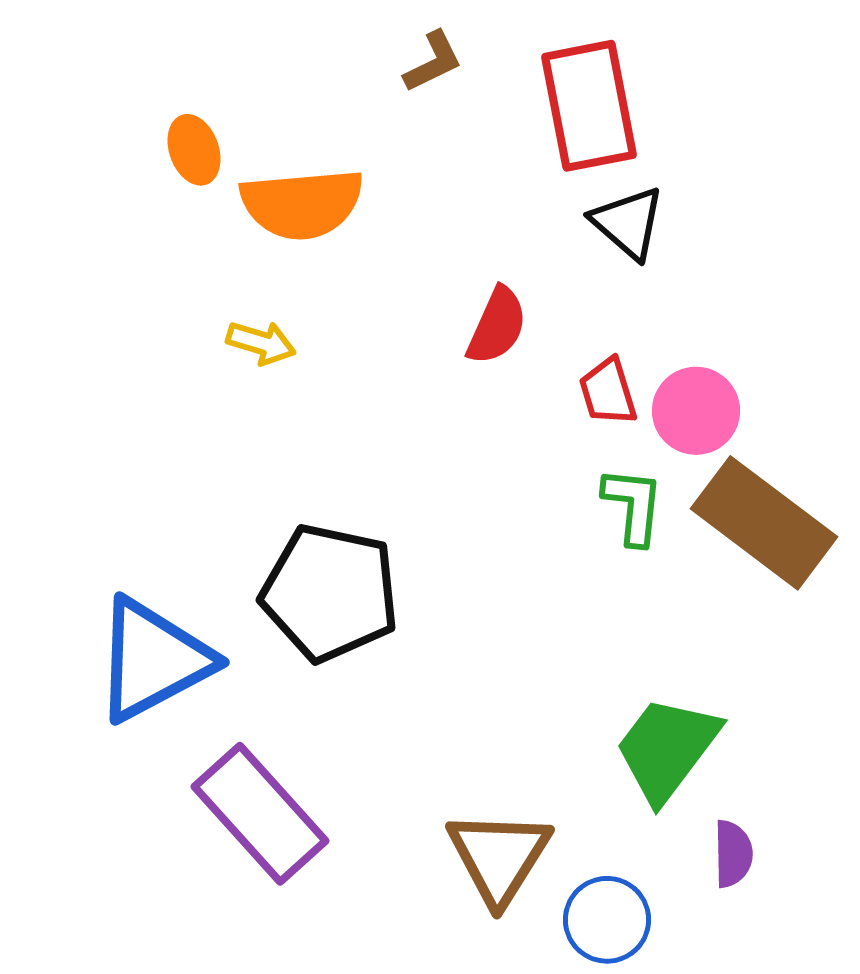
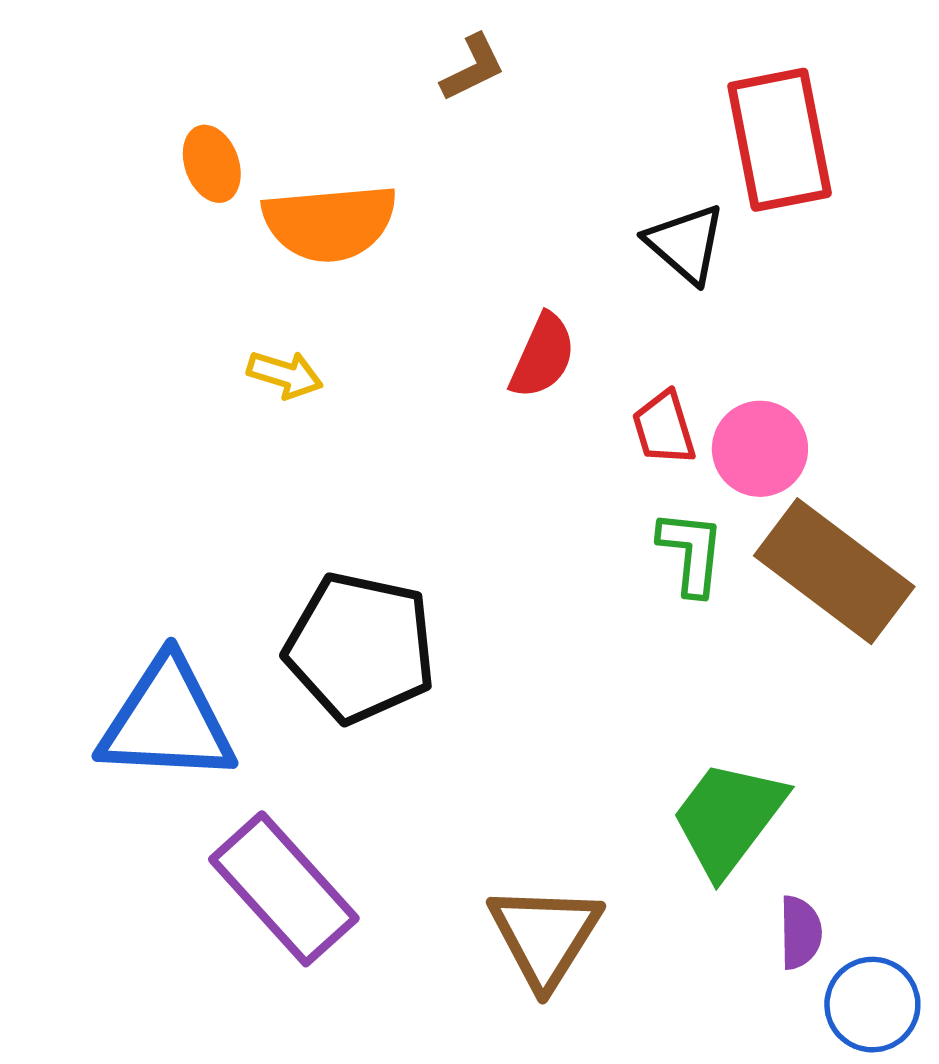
red rectangle: (589, 106) -> (780, 140), moved
blue triangle: (153, 660) -> (167, 721), turned 31
blue circle: (607, 920) -> (872, 1005), moved

